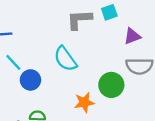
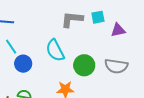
purple triangle: (132, 36) -> (118, 30), moved
green circle: (111, 85) -> (84, 65), moved

